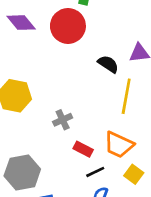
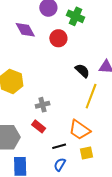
red circle: (68, 26) -> (58, 38), size x0.7
red rectangle: (83, 149) -> (39, 126), moved
yellow square: (134, 174) -> (87, 153), turned 32

